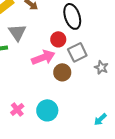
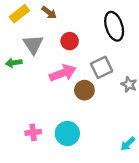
black ellipse: (72, 16) -> (114, 26), moved
red circle: (58, 39) -> (70, 41), moved
pink cross: (17, 109) -> (33, 132), turned 32

